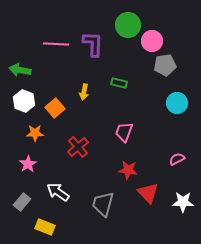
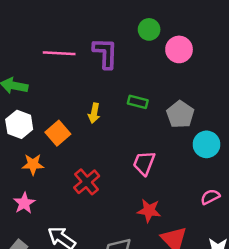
green circle: (128, 25) -> (149, 29), size x0.7
gray pentagon: (165, 65) -> (180, 114), moved, turned -30
cyan circle: (177, 103) -> (206, 144), moved

